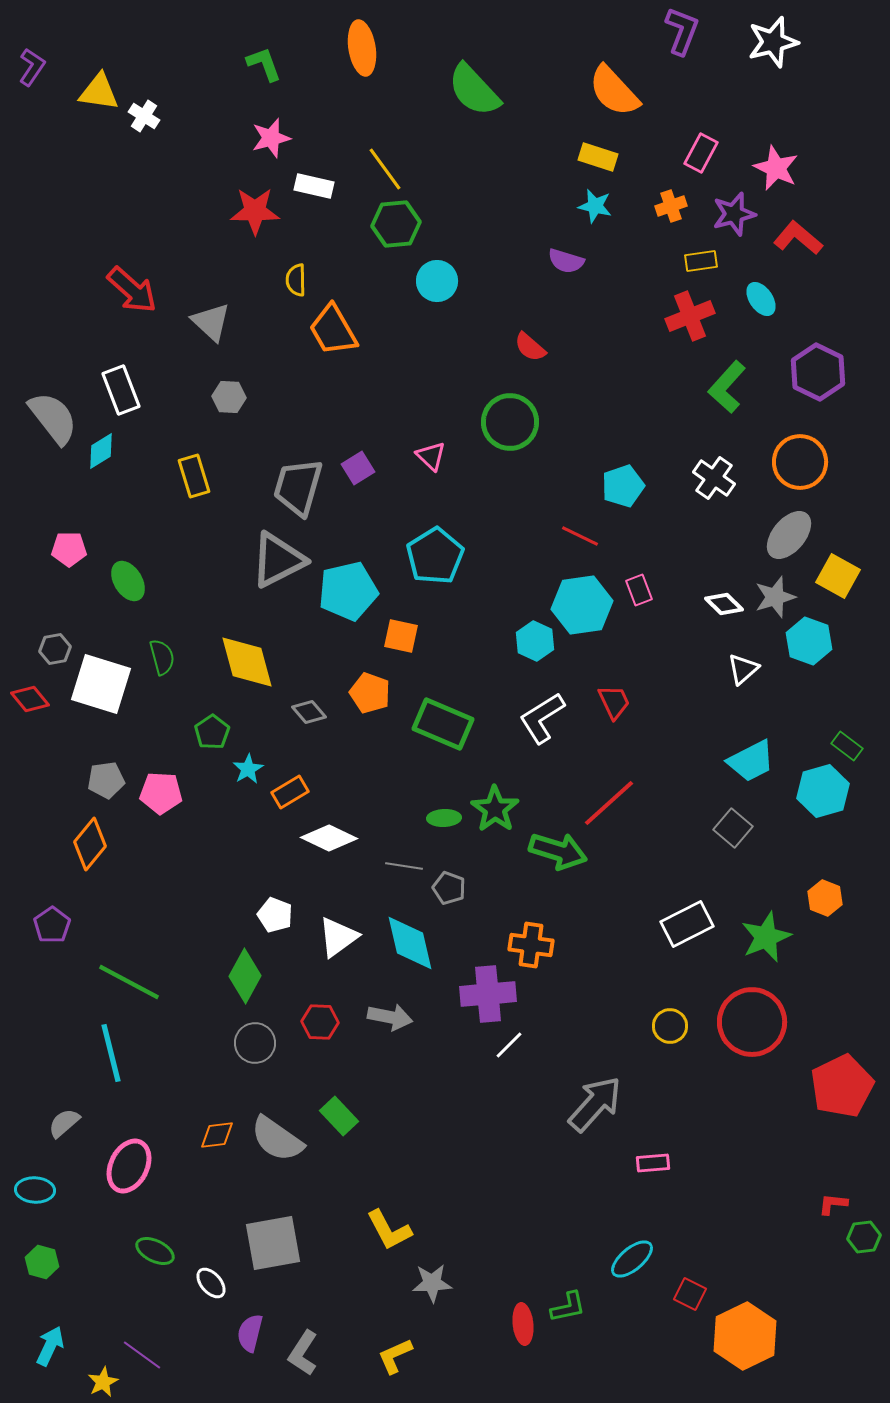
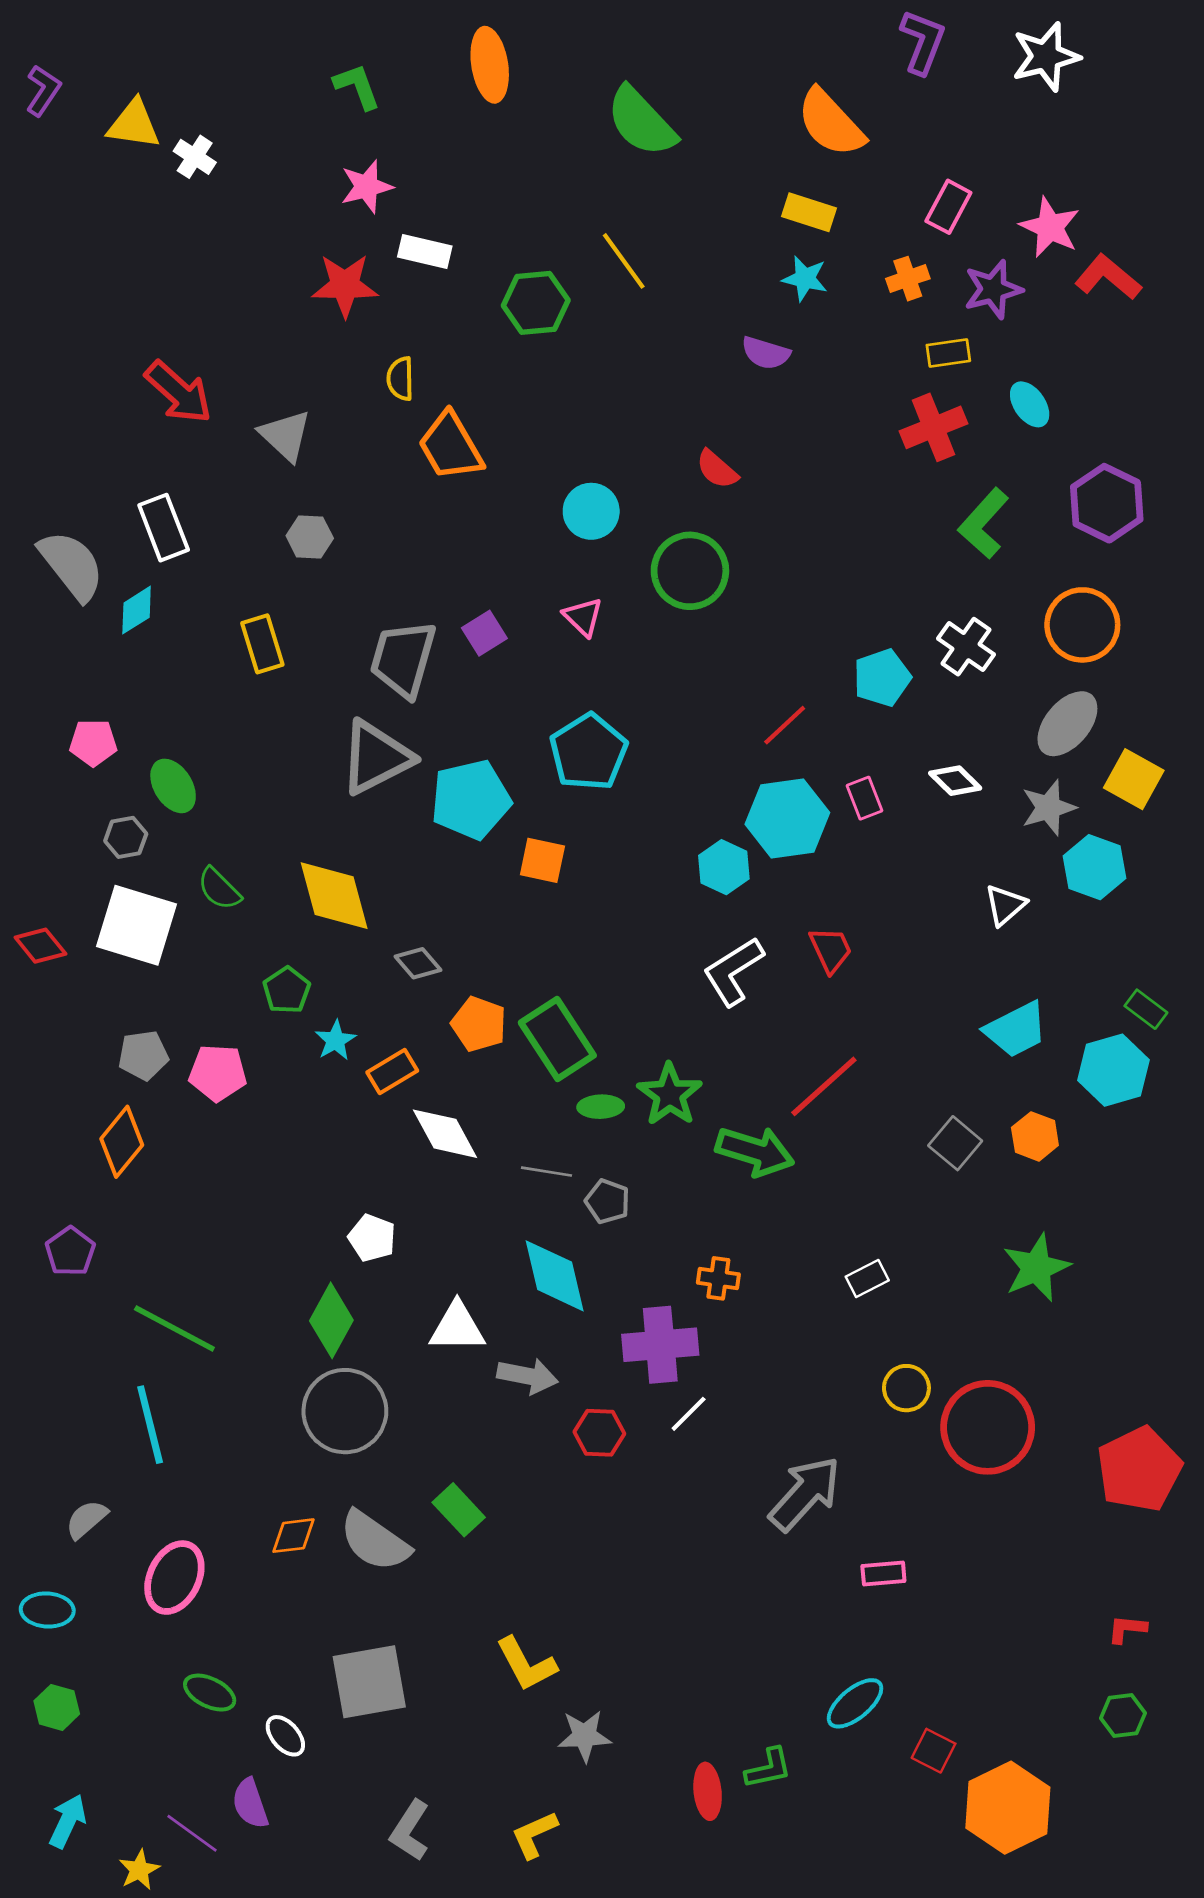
yellow line: (385, 169) -> (624, 261), moved
red L-shape: (798, 238) -> (1108, 277), moved
cyan circle: (437, 281) -> (591, 511), moved
cyan pentagon: (623, 486) -> (882, 678), moved
red line: (580, 536) -> (785, 725), turned -69
white diamond: (724, 604) -> (955, 781), moved
gray hexagon: (55, 649) -> (126, 837), moved
green semicircle: (162, 657) -> (219, 889), turned 150
orange pentagon: (370, 693) -> (479, 1024), moved
green rectangle: (443, 724) -> (557, 1039), moved, turned 34
gray square: (733, 828) -> (955, 1143), moved
white diamond: (329, 838) -> (445, 1134), turned 36
orange hexagon: (825, 898) -> (1035, 1136), moved
white rectangle: (687, 924) -> (867, 1278), moved, size x0.6
white triangle: (338, 937) -> (457, 1327), moved, turned 36
orange cross: (531, 945) -> (718, 1278), size x0.7
red hexagon: (320, 1022) -> (599, 1433), moved
red circle: (752, 1022) -> (988, 1427), moved
gray circle: (255, 1043) -> (345, 1411), size x1.5
green hexagon: (864, 1237) -> (1123, 1716), moved
purple semicircle: (250, 1333) -> (250, 1803), moved, turned -33

